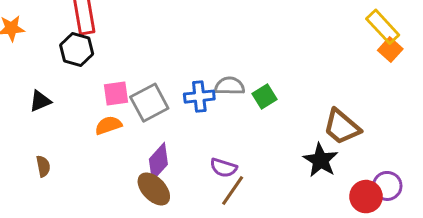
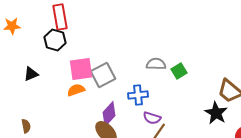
pink square: (116, 93) -> (81, 69), size x1.4
blue cross: (199, 97) -> (138, 95), moved
brown semicircle: (43, 166) -> (26, 126), moved

